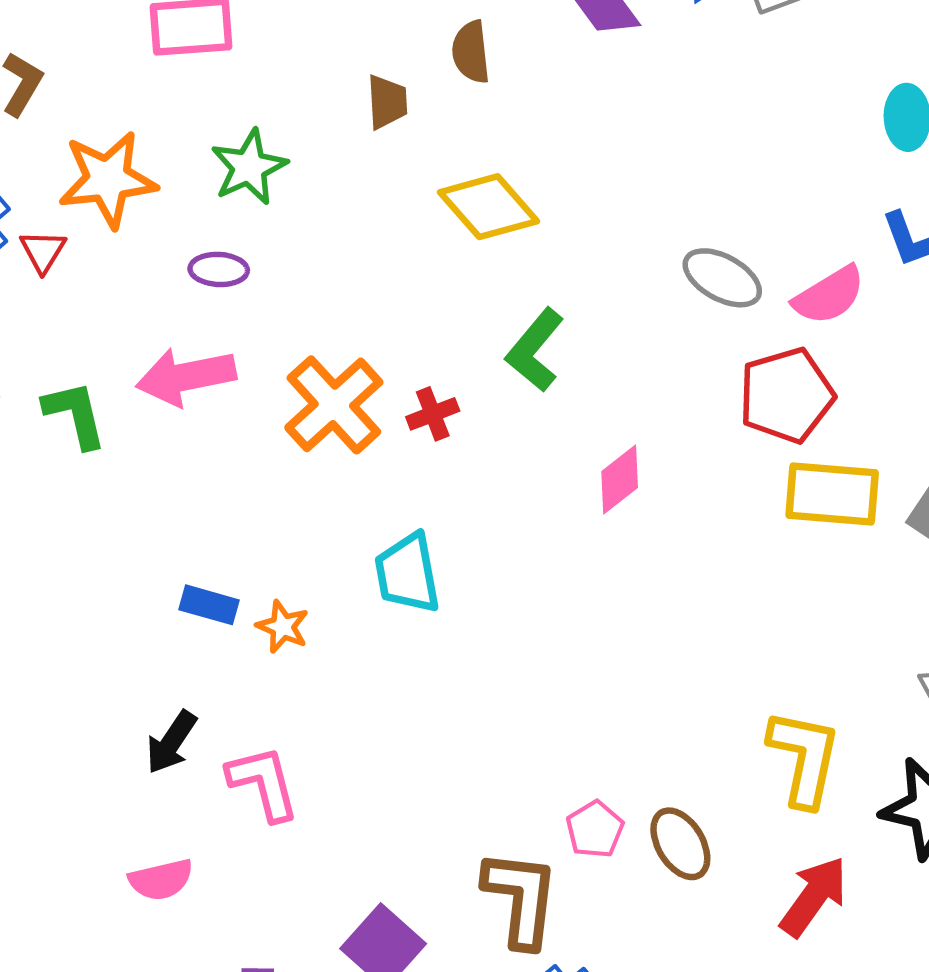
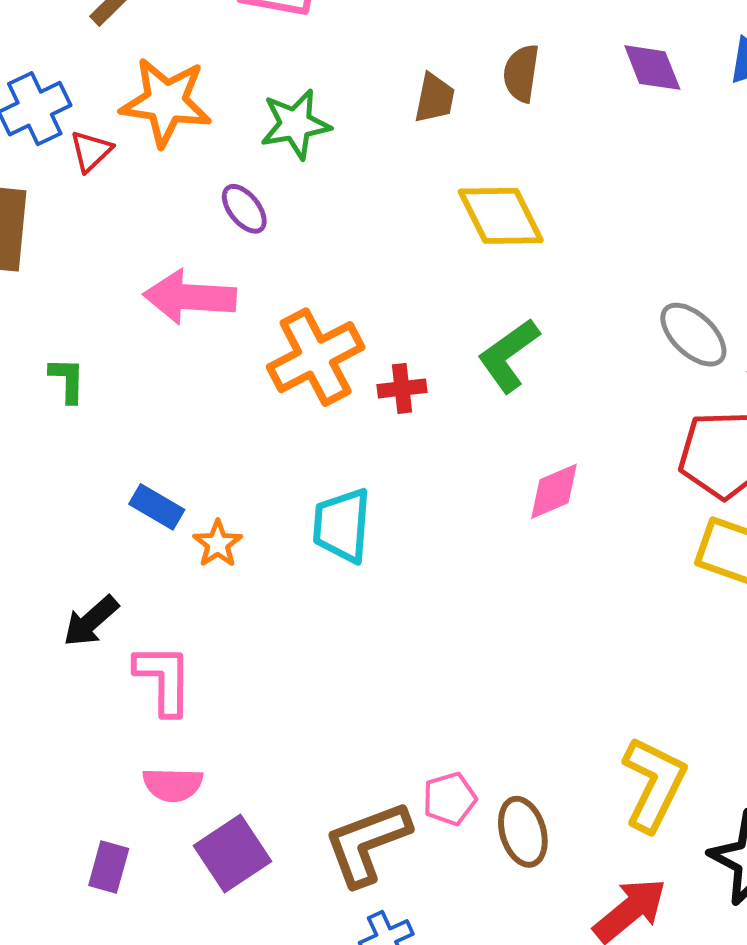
purple ellipse: (219, 269) -> (244, 209), turned 34
green L-shape: (75, 414) -> (67, 380), moved, size x0.7
pink semicircle: (161, 880) -> (173, 785), moved
brown L-shape: (521, 898) -> (367, 843), turned -132

